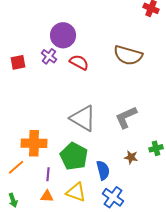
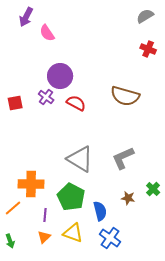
green cross: (156, 148) -> (153, 189), turned -32
orange triangle: (47, 196) -> (44, 237), turned -48

